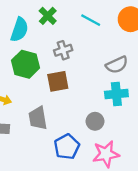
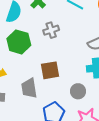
brown square: (58, 81) -> (50, 70), moved

